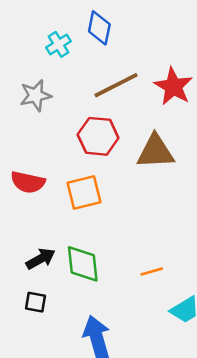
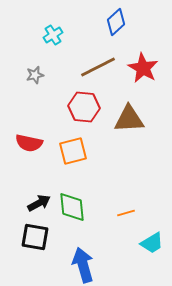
blue diamond: (99, 28) -> (116, 22), moved, turned 36
gray star: (36, 95) -> (35, 75), size x0.7
black square: (36, 302) -> (35, 237), size x1.6

